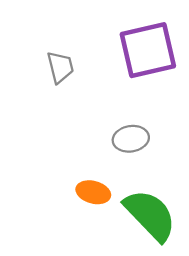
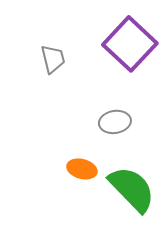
purple square: (148, 50) -> (130, 44), turned -34

